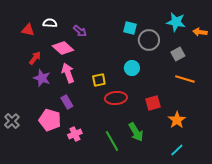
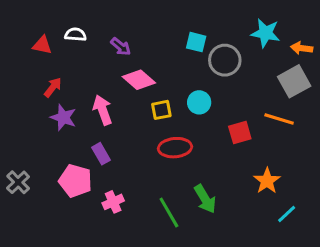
pink diamond: (63, 48) -> (139, 80), moved
gray square: (178, 54) -> (294, 81), moved, size x1.5
yellow square: (99, 80) -> (161, 110), moved
red square: (153, 103) -> (240, 133), moved
cyan line: (177, 150) -> (287, 214), moved

